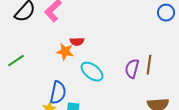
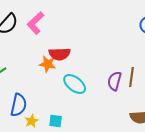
red semicircle: (77, 42) -> (60, 54), size x1.5
blue semicircle: (58, 93) -> (19, 105), moved

